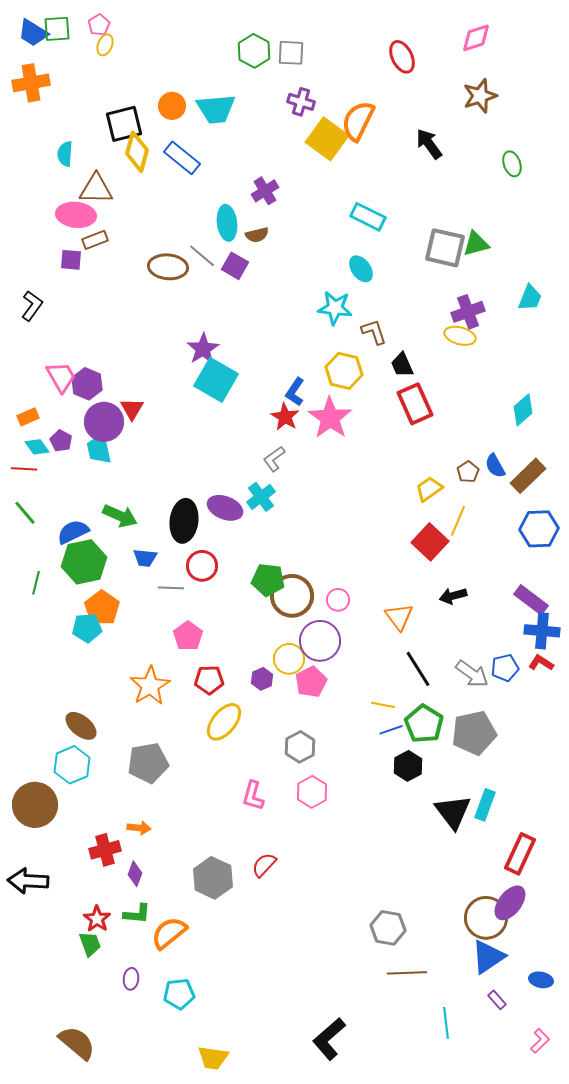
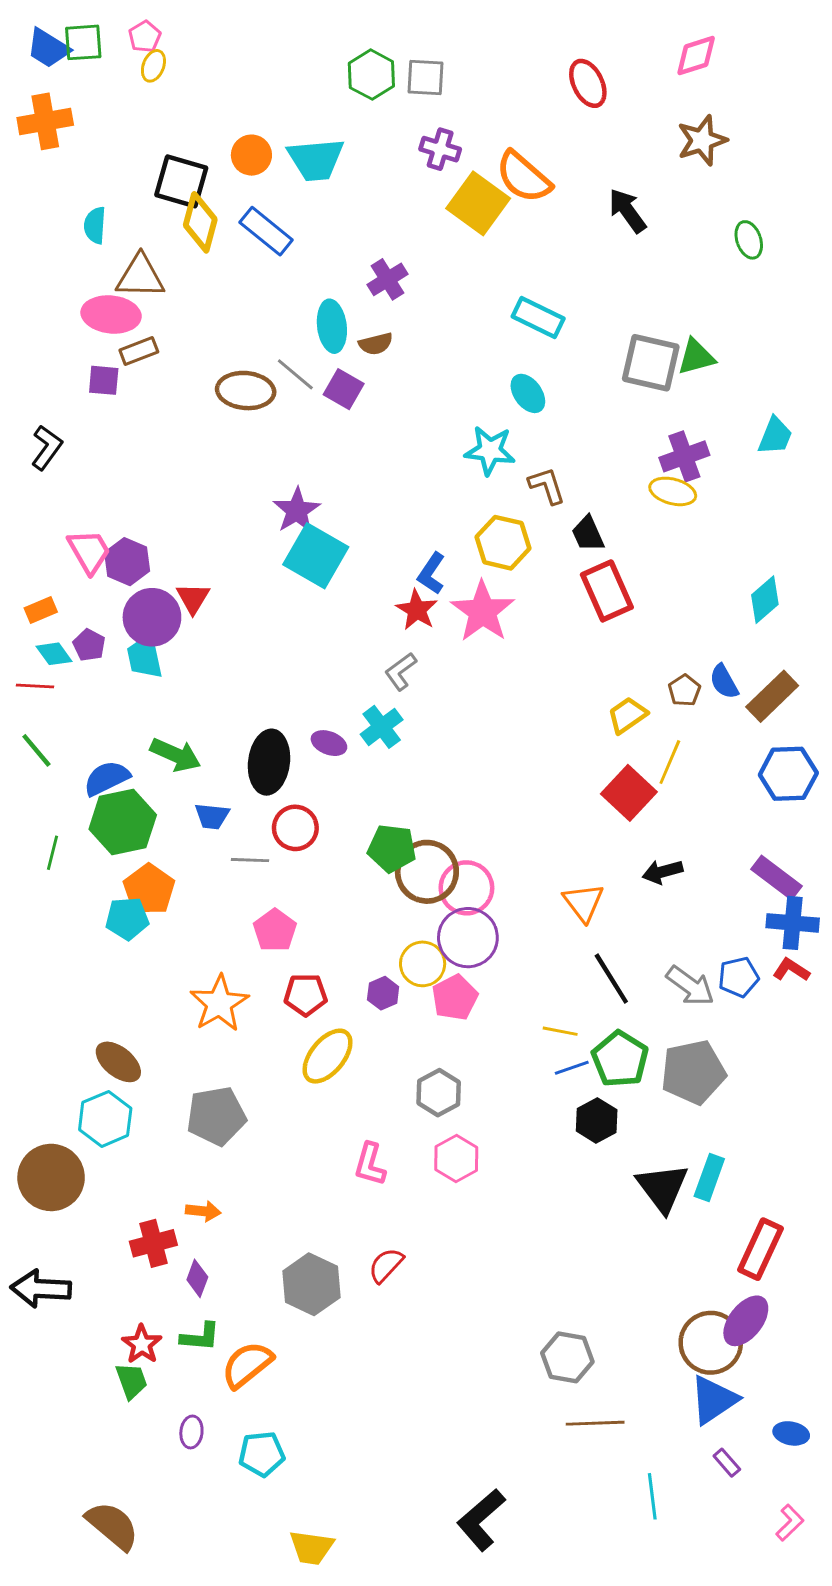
orange semicircle: (358, 121) -> (524, 177), turned -75
black square: (124, 124) -> (181, 181), turned 30
purple ellipse: (225, 508) -> (329, 743), size x0.7
pink circle: (338, 600) -> (466, 888), moved, size x1.6

